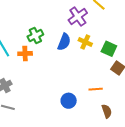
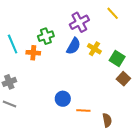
purple cross: (78, 17) -> (79, 22), moved
orange line: (96, 89) -> (83, 110), moved
blue circle: (69, 101) -> (63, 99), moved

